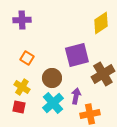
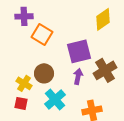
orange square: (27, 58) -> (42, 34), moved, size x1.5
brown circle: (52, 78) -> (44, 73), moved
purple arrow: (76, 96) -> (78, 76), moved

